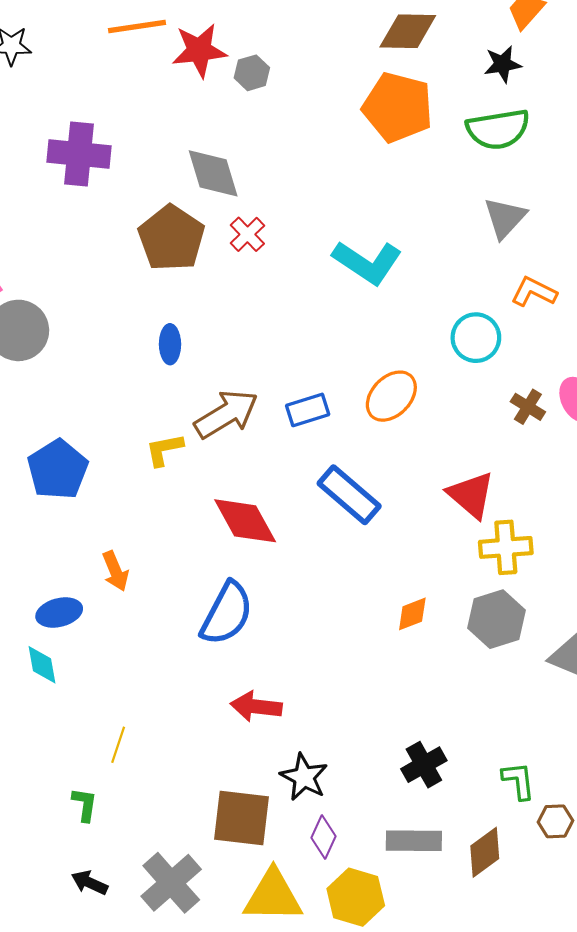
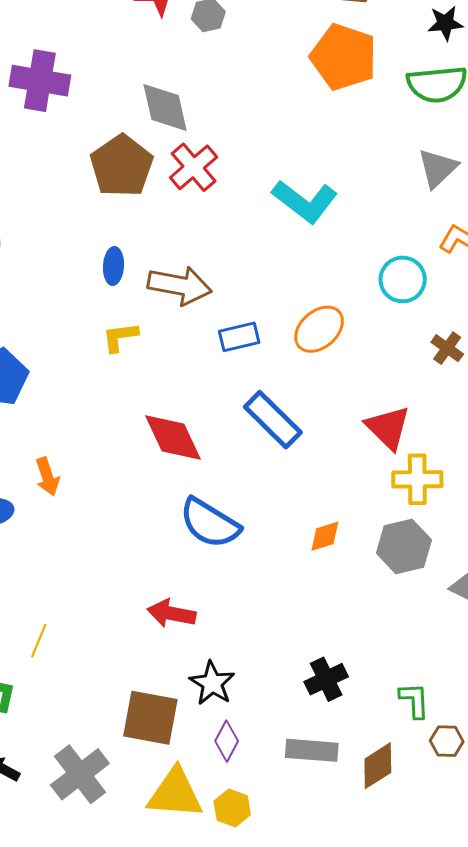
red cross: (247, 234) -> (194, 167), size x1.4
brown arrow: (226, 414) -> (180, 285), moved, turned 38
yellow L-shape: (164, 450) -> (120, 337), moved
blue semicircle: (227, 613) -> (210, 523), moved, turned 90
yellow hexagon: (356, 897) -> (232, 808), moved, size x0.7

